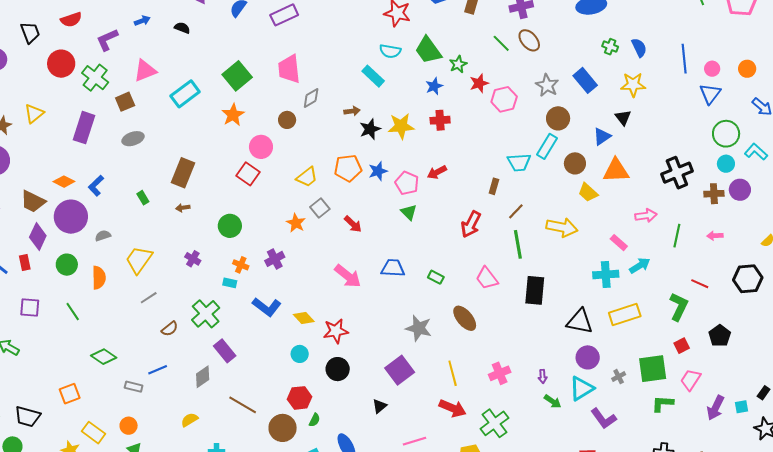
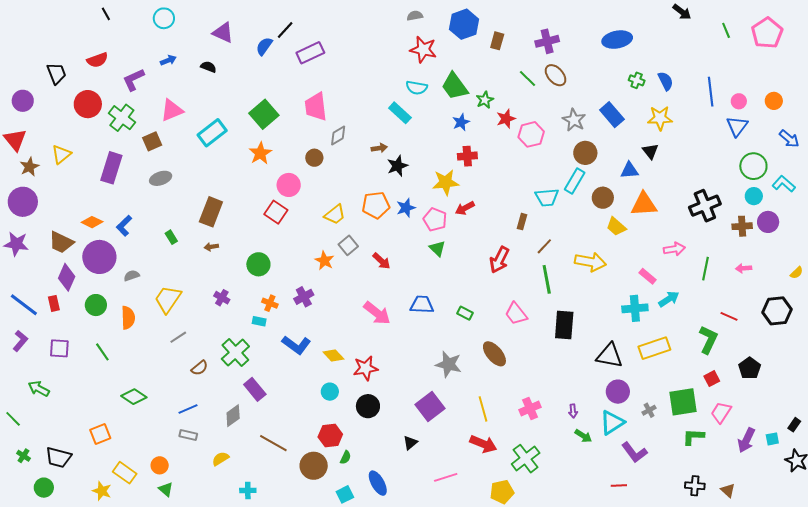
yellow star: (401, 126) -> (446, 182), moved
blue triangle: (602, 136) -> (630, 170), turned 30
gray rectangle: (134, 387) -> (188, 435), moved

